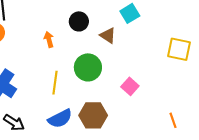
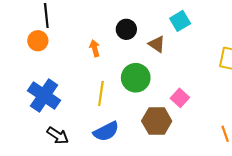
brown hexagon: (93, 115) -> (157, 121), moved

